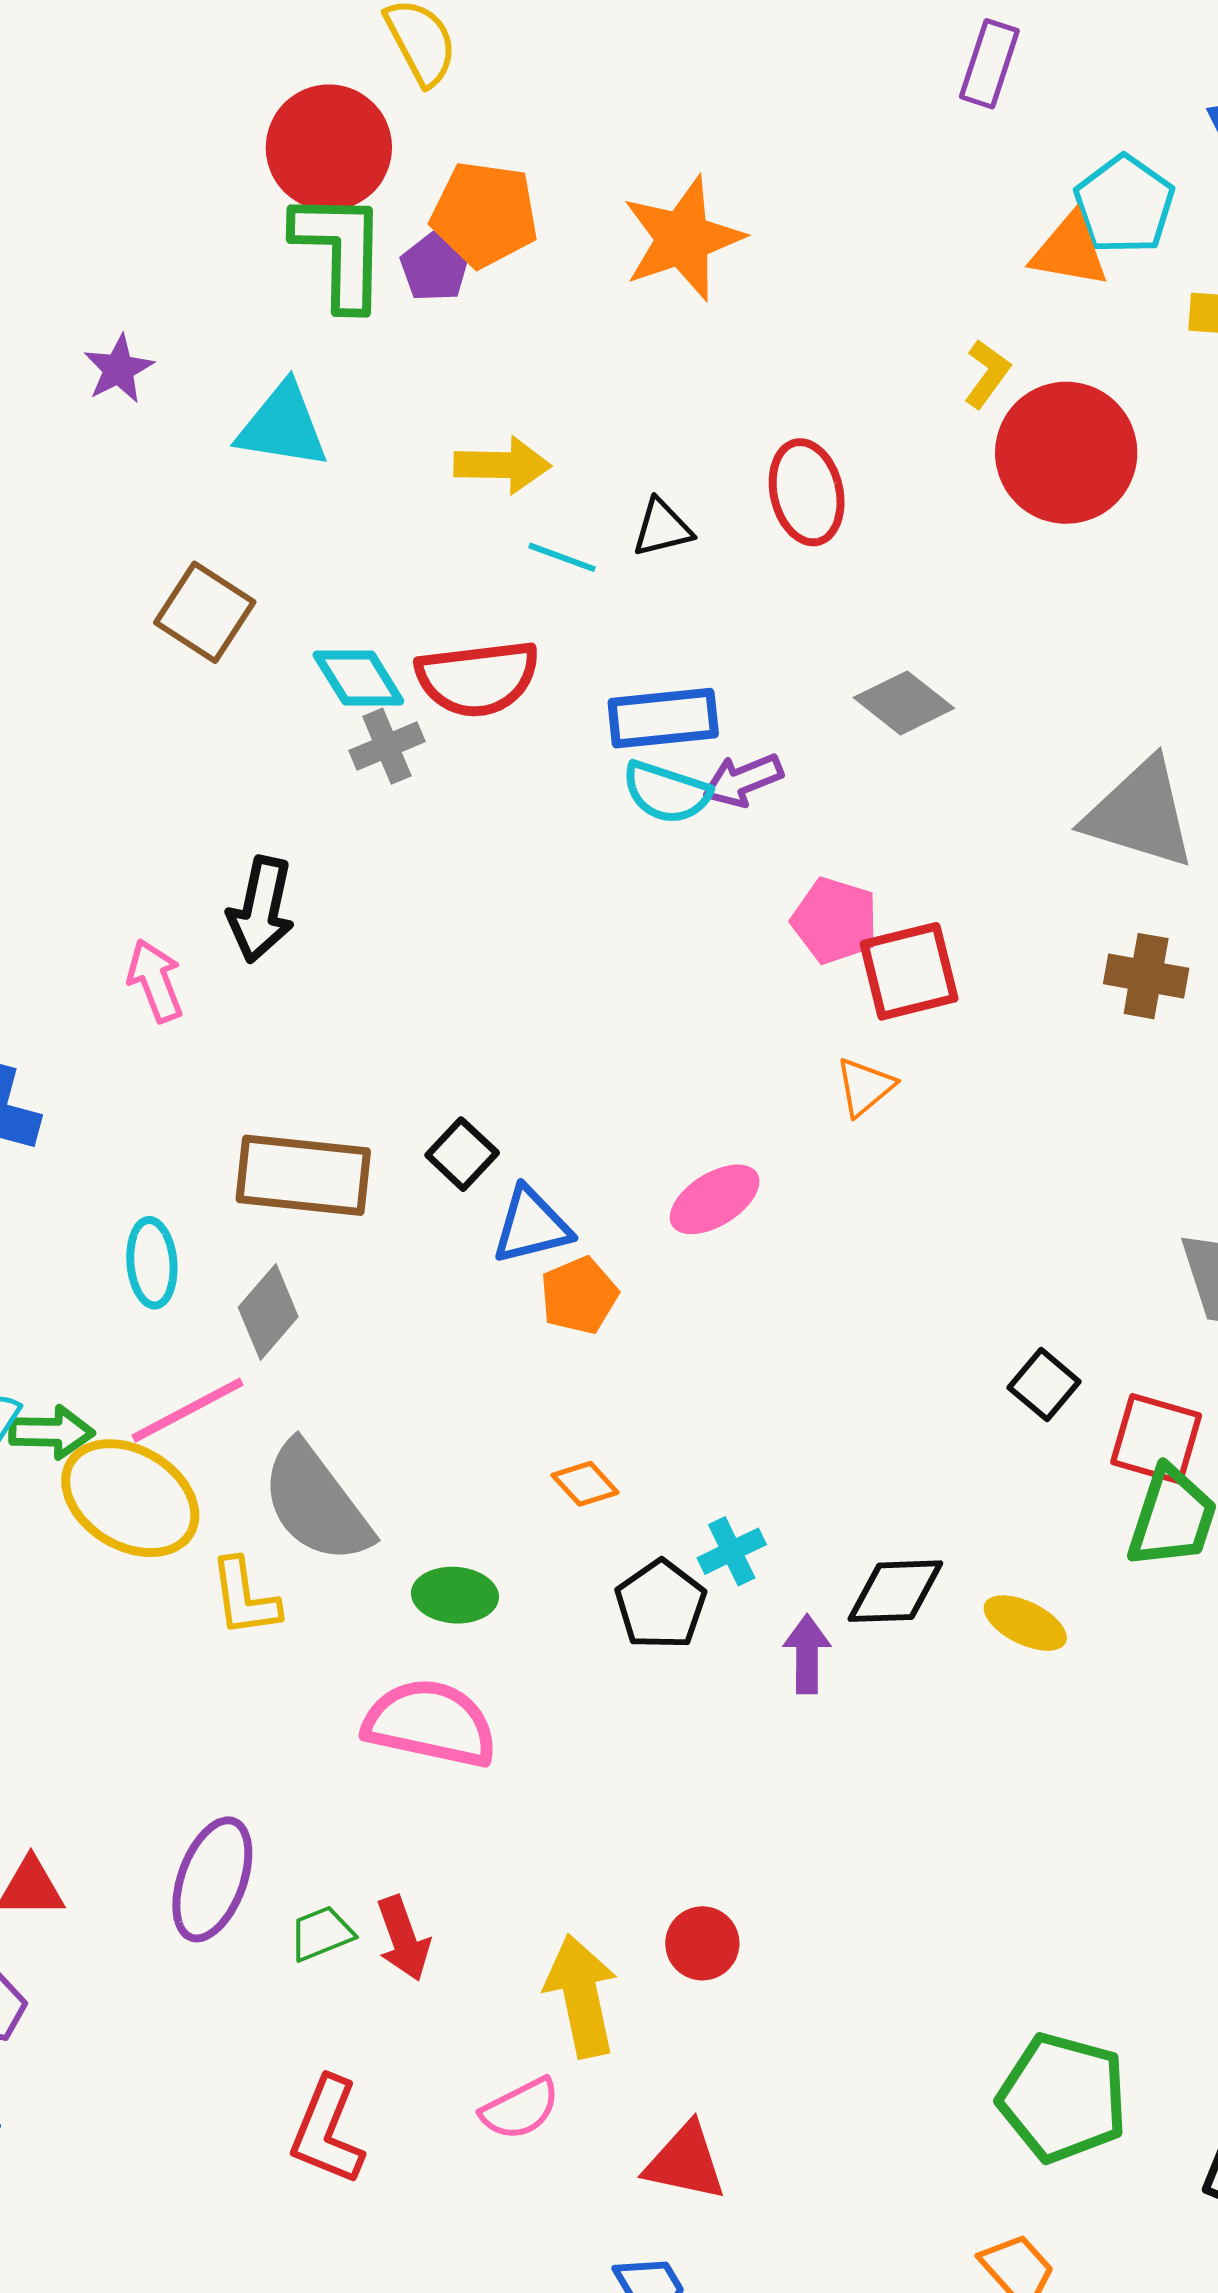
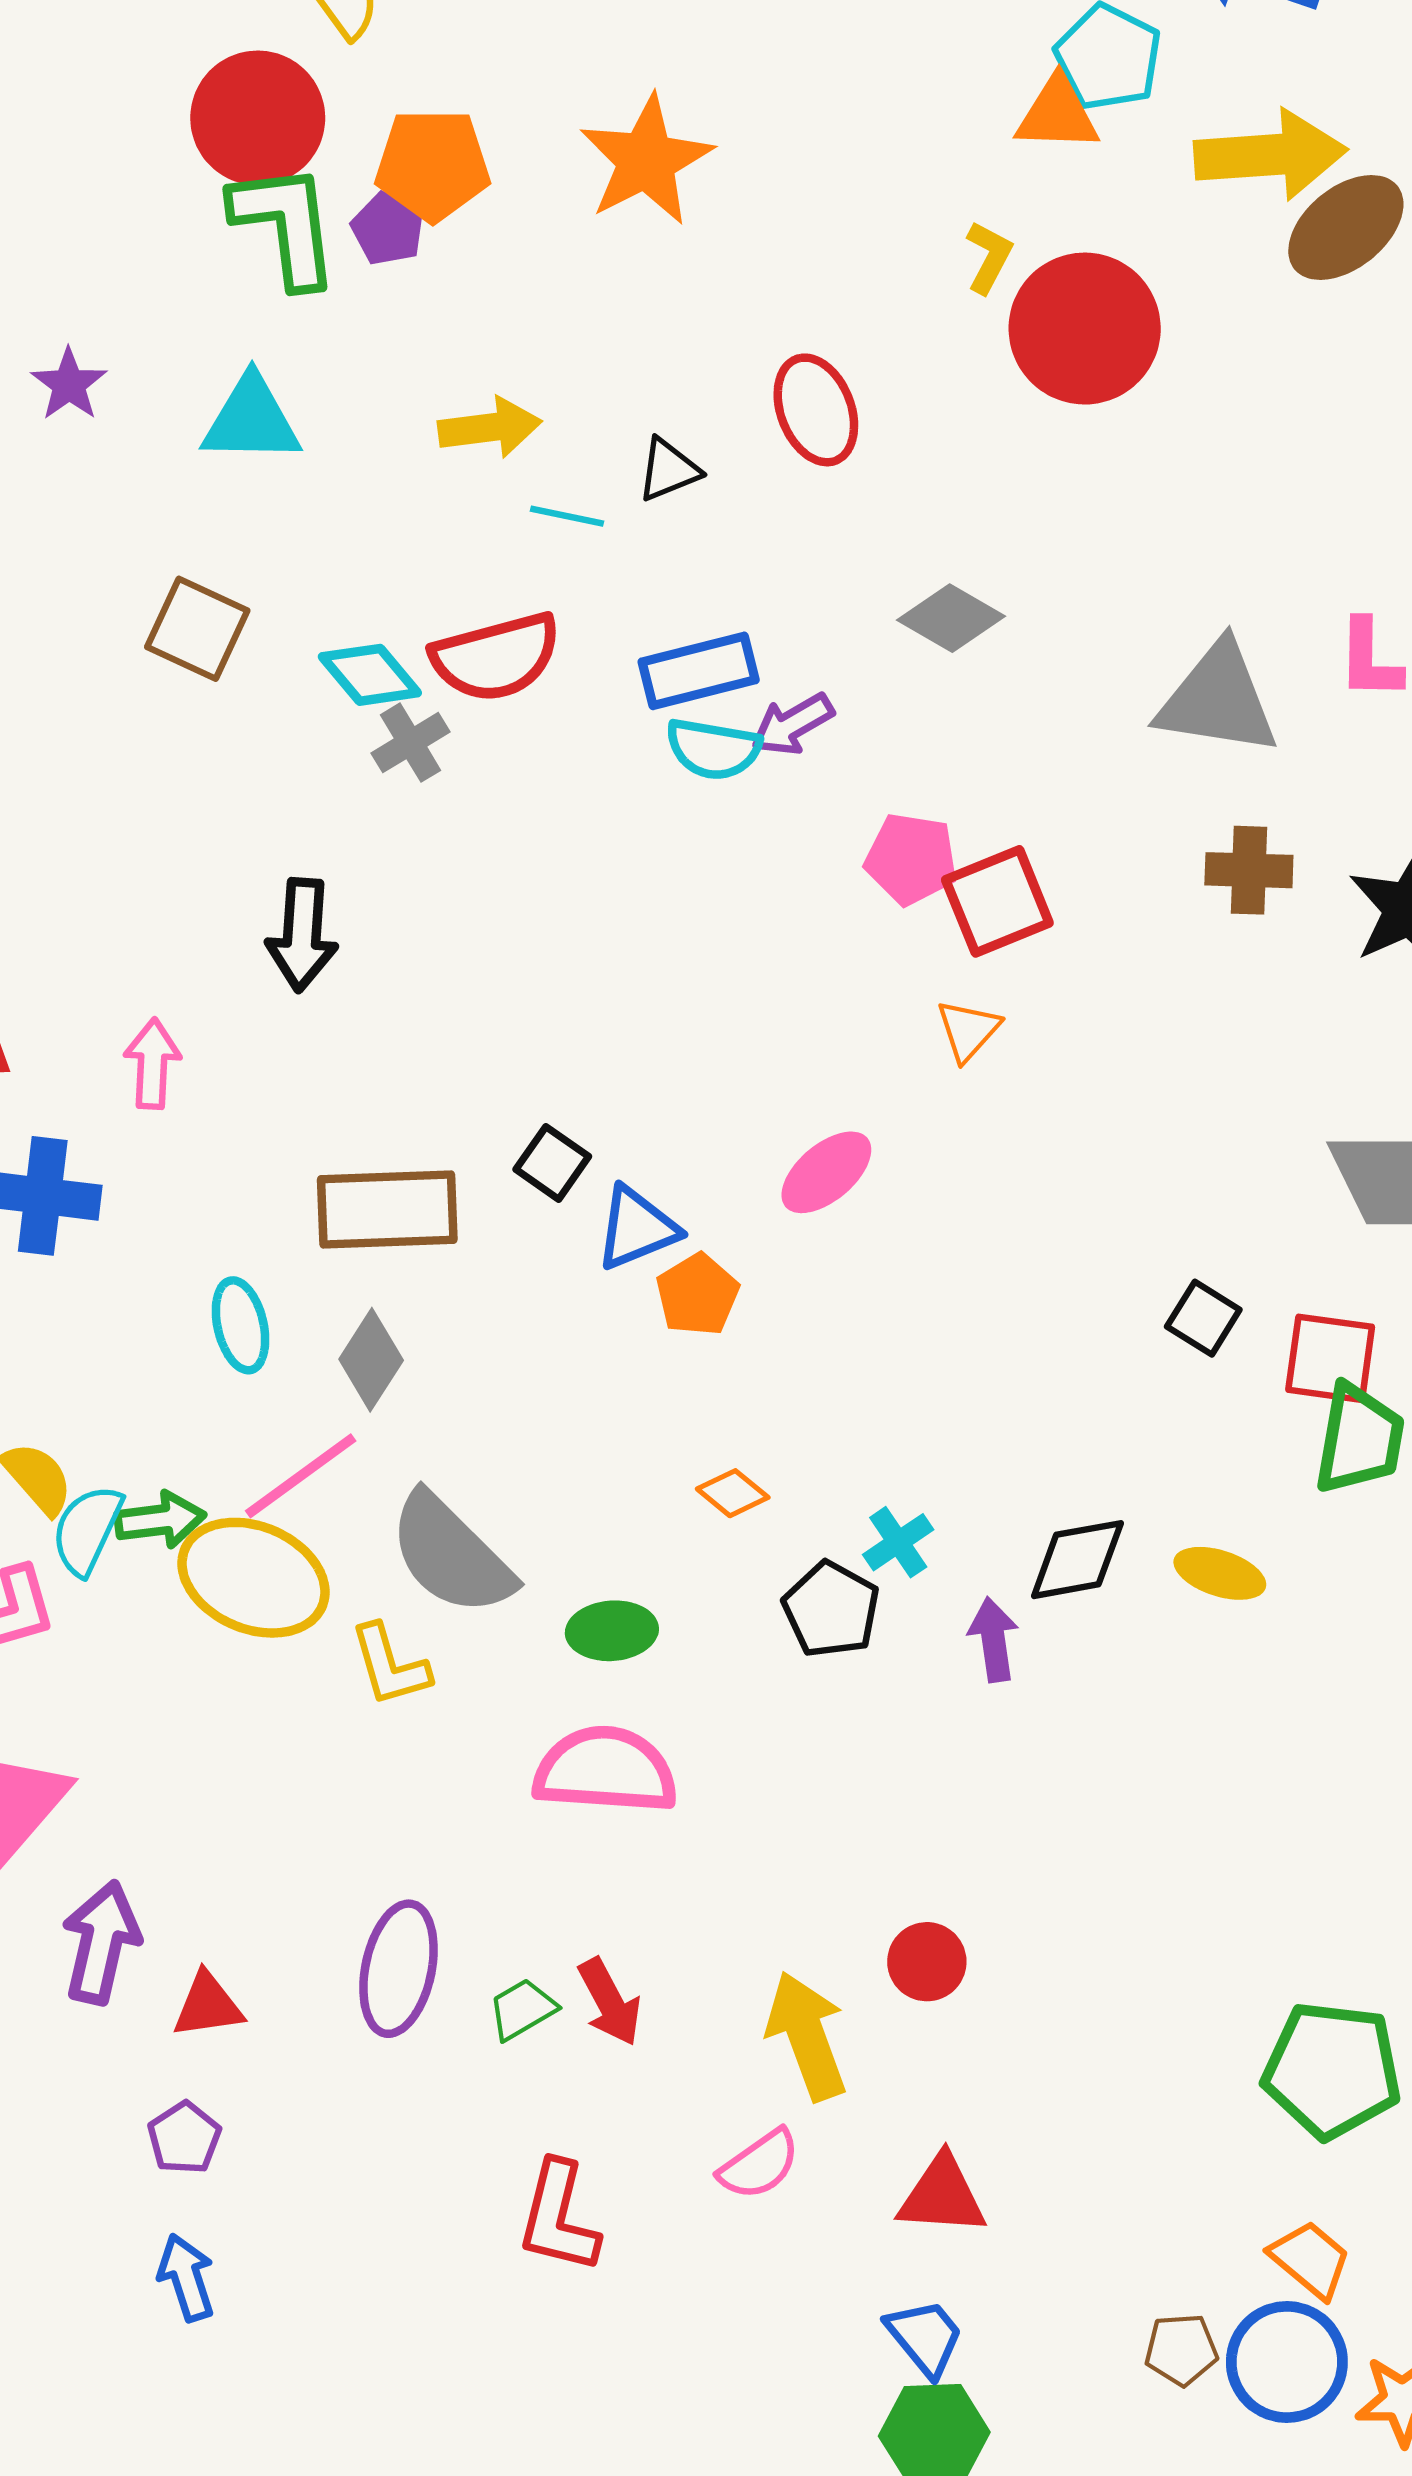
pink arrow: (155, 981) -> (152, 1064), moved, turned 32

